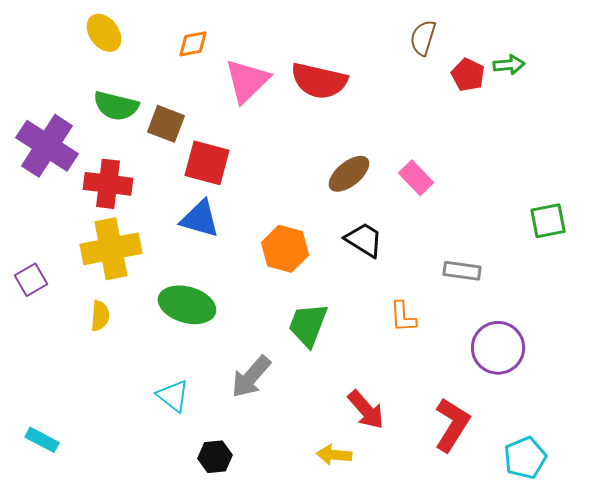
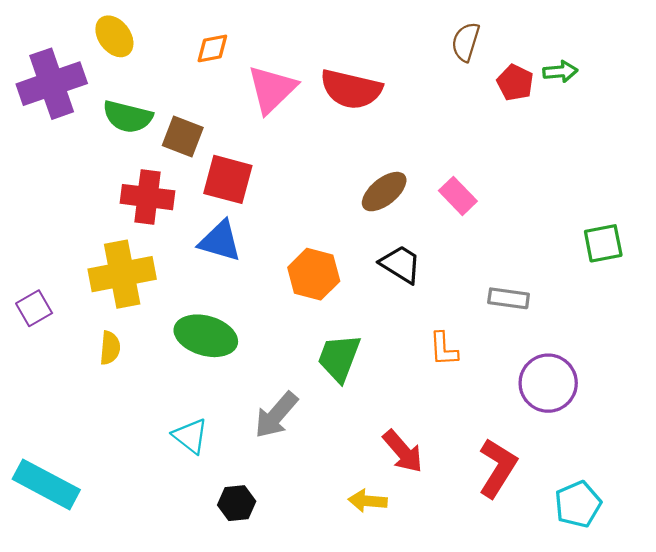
purple cross: (47, 146) -> (52, 84), moved, turned 38
red cross: (108, 184) -> (147, 197), moved
cyan rectangle: (42, 440) -> (46, 484), size x1.8

